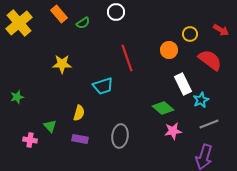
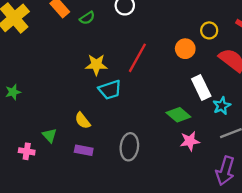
red line: (127, 58) -> (137, 58), turned 48
yellow star: (62, 64) -> (96, 65), moved
green star: (17, 97) -> (13, 92), moved
yellow semicircle: (79, 113) -> (83, 121), turned 126

